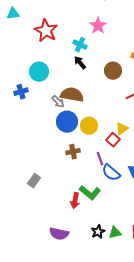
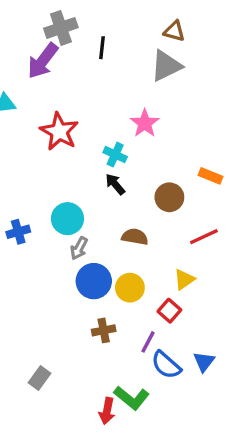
cyan circle: (39, 72) -> (67, 219), moved
brown semicircle: (72, 95) -> (135, 237), moved, size x0.7
gray arrow: (58, 102) -> (79, 248), turned 72
yellow triangle: (122, 129) -> (184, 279), moved
purple line: (100, 159) -> (148, 342), turned 48

